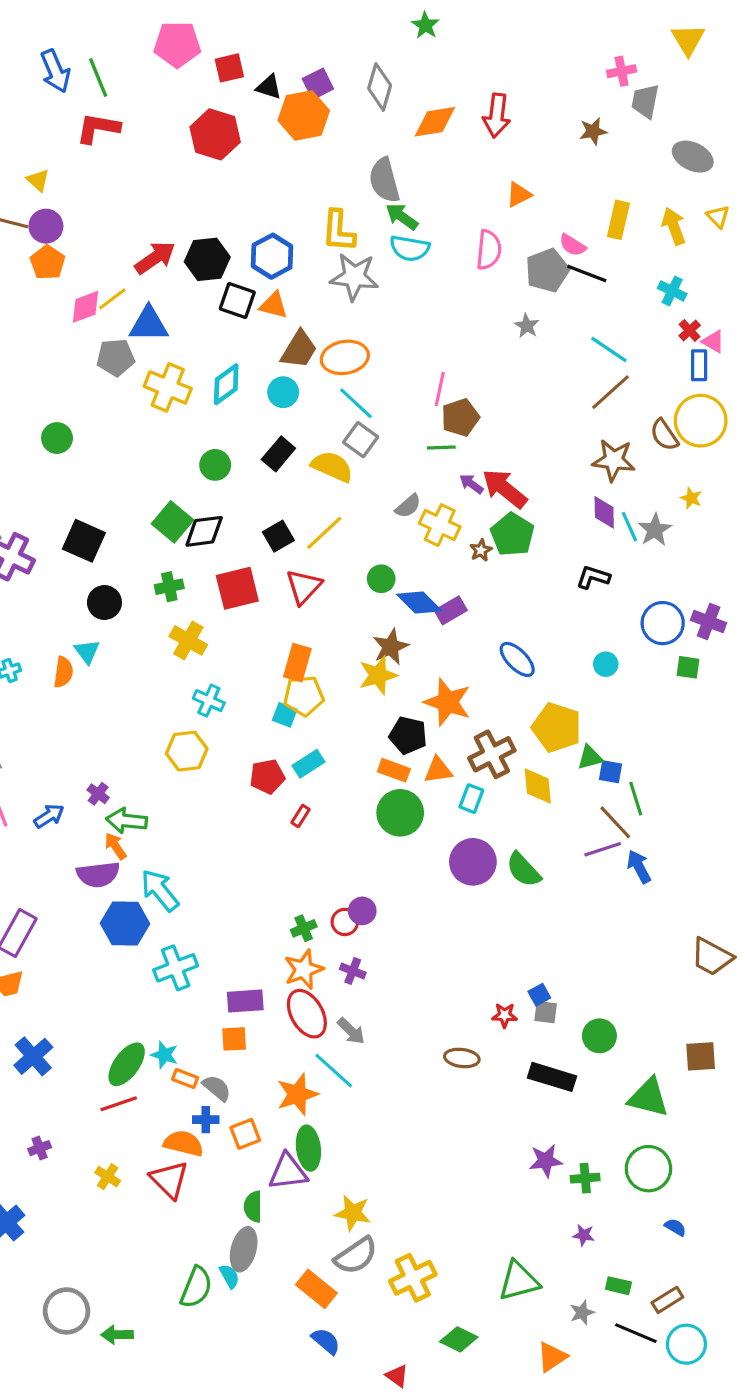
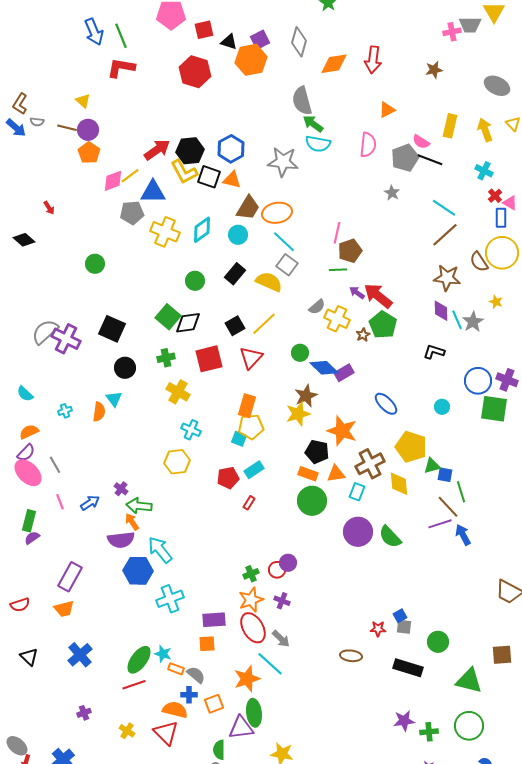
gray trapezoid: (645, 101) -> (470, 25), moved, turned -100
yellow L-shape: (338, 231) -> (184, 172), moved, turned -32
green square: (688, 667) -> (494, 409), size x1.8

